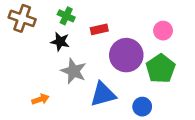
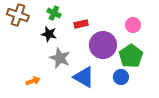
blue triangle: (103, 94) -> (84, 77), turned 45
blue circle: (142, 107) -> (121, 77), moved

